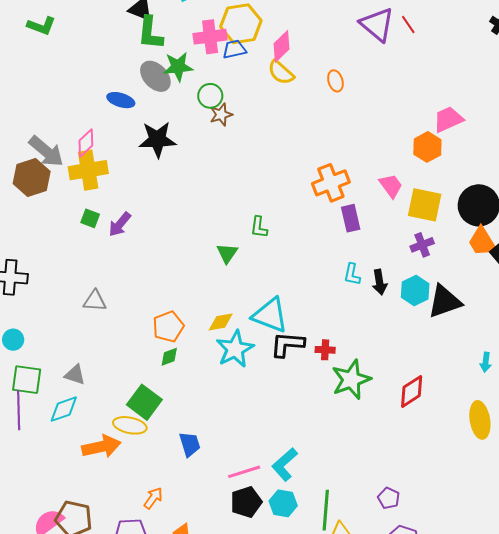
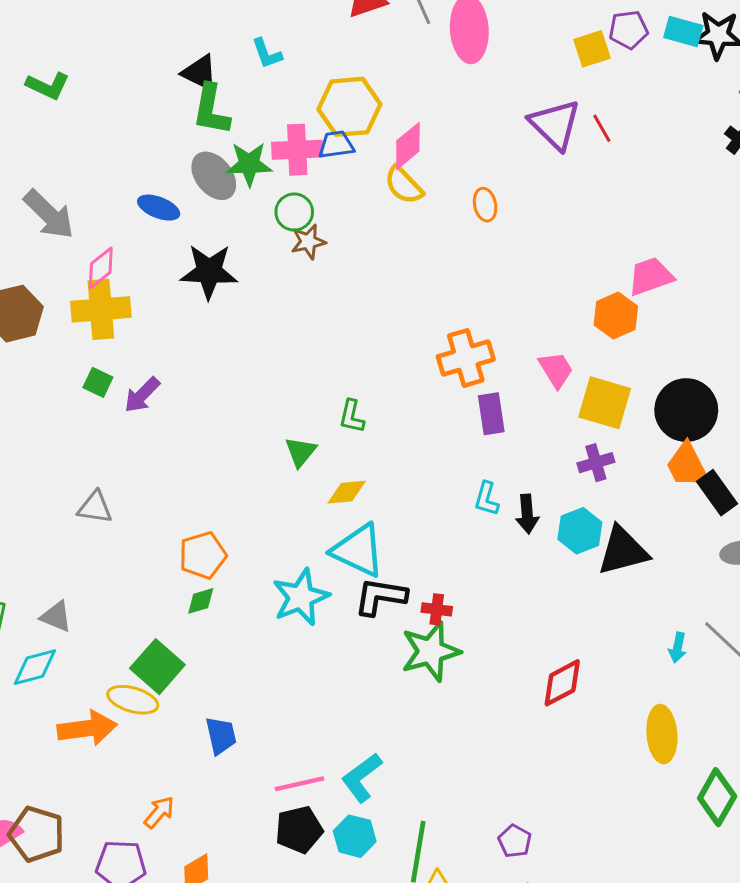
pink cross: (210, 37) -> (297, 150), moved
gray arrow: (46, 151) -> (49, 215), moved
yellow diamond: (221, 322) -> (347, 492), moved
green star: (351, 380) -> (431, 651), moved

